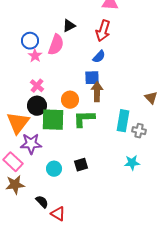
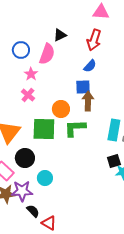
pink star: (35, 56) -> (31, 74), moved
black circle: (37, 106) -> (25, 158), moved
purple star: (31, 144) -> (22, 191), moved
black square: (81, 165) -> (114, 161), moved

